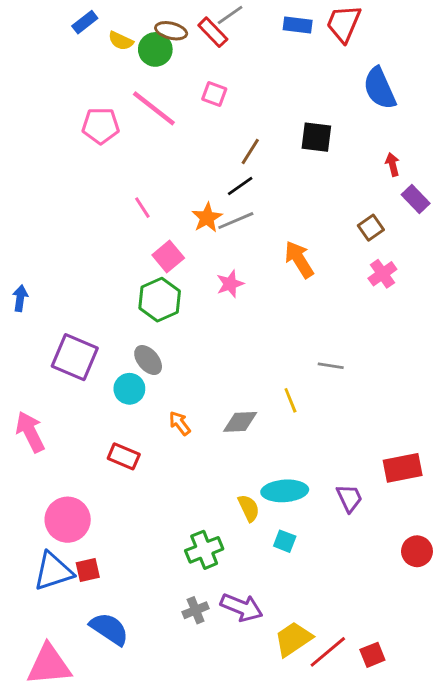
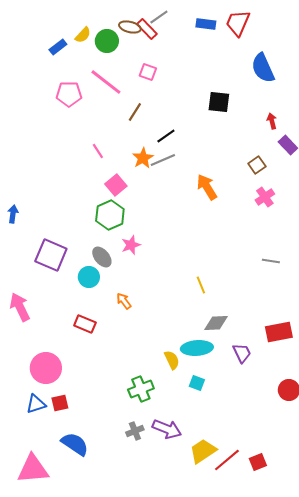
blue rectangle: (85, 22) -> (58, 47), moved
brown ellipse: (171, 31) -> (130, 27), moved
yellow semicircle: (121, 41) -> (83, 35), turned -72
brown line: (250, 152) -> (135, 112), moved
pink star: (230, 284) -> (131, 245), moved
gray line: (331, 366) -> (271, 261), moved
gray diamond: (240, 422) -> (216, 323), moved
blue triangle: (53, 571) -> (36, 404), size x0.7

